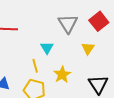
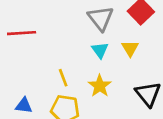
cyan triangle: (47, 48) -> (100, 50), moved

